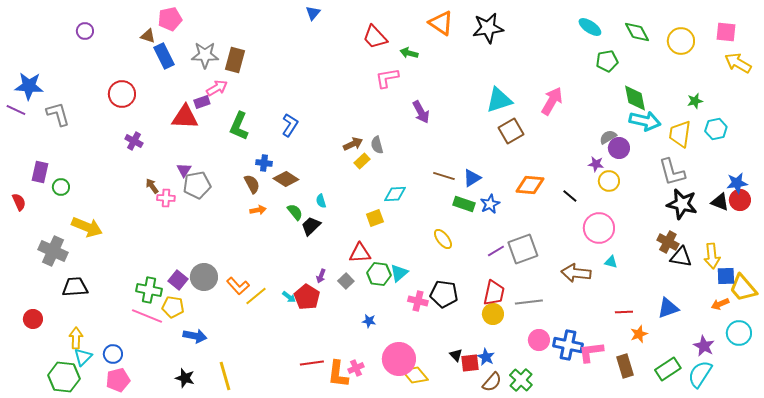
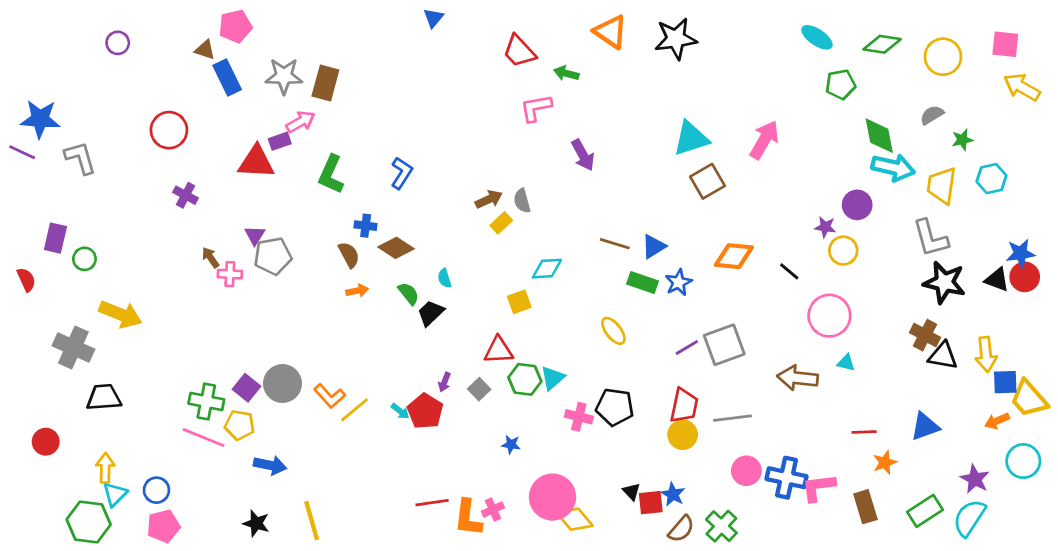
green diamond: (637, 32) -> (882, 44), turned -52
gray semicircle: (608, 137) -> (932, 115), moved

